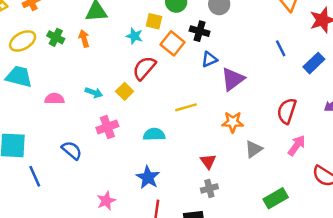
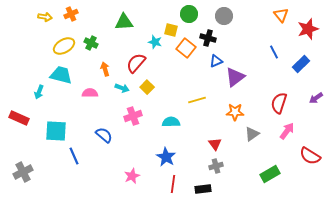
orange arrow: (84, 39) -> (105, 69), moved
red semicircle: (144, 68) -> (136, 63), moved

